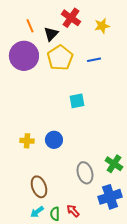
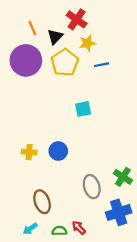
yellow star: (102, 26) -> (87, 43), moved
cyan arrow: (37, 212) -> (30, 229), moved
green semicircle: (55, 214) -> (59, 231), turned 88

